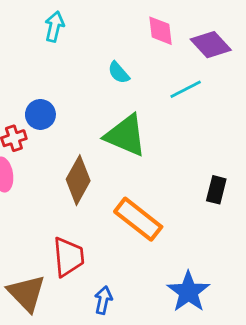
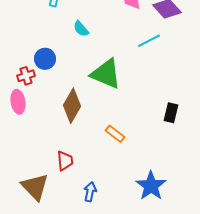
cyan semicircle: (119, 73) -> (81, 29), moved
orange rectangle: (138, 219) -> (115, 134), size x0.6
red trapezoid: (68, 257) -> (65, 161), size x0.7

